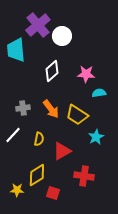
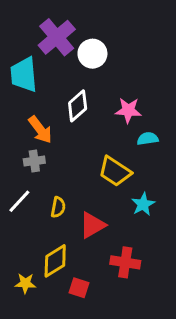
orange arrow: (51, 109) -> (40, 130), moved

